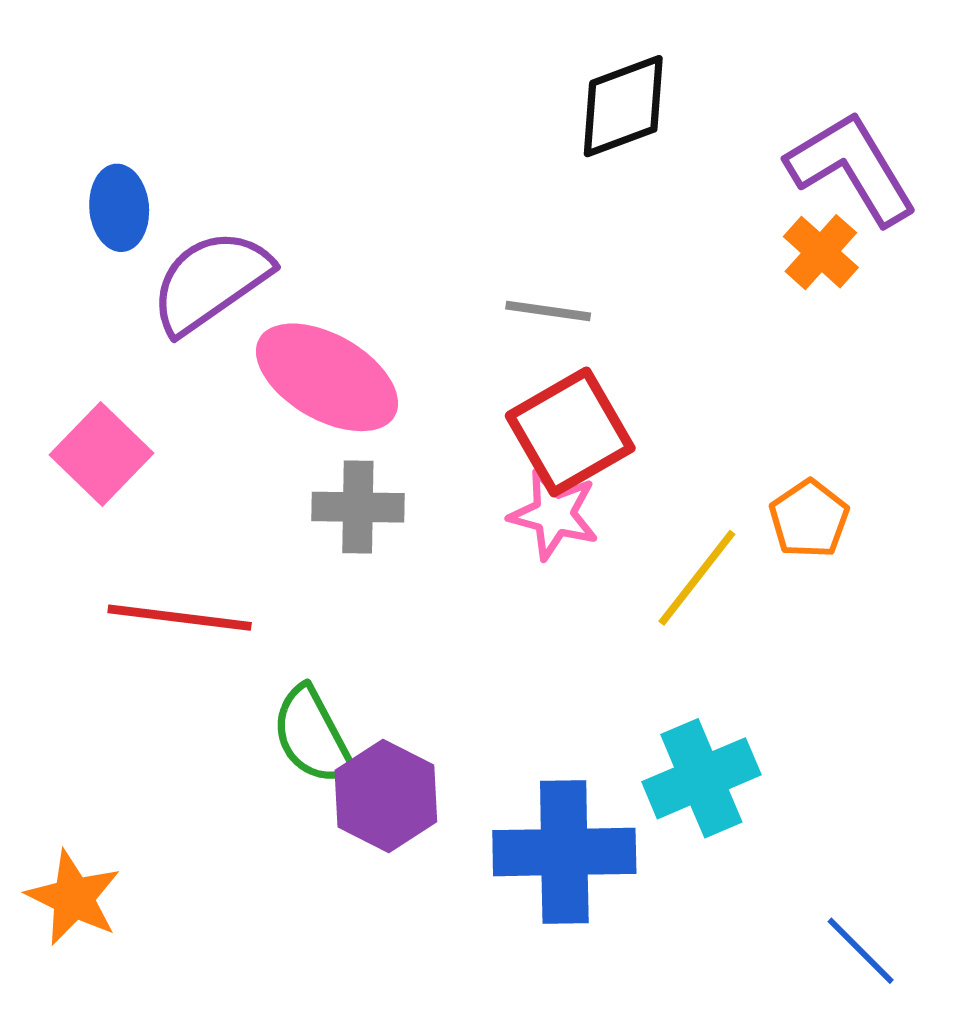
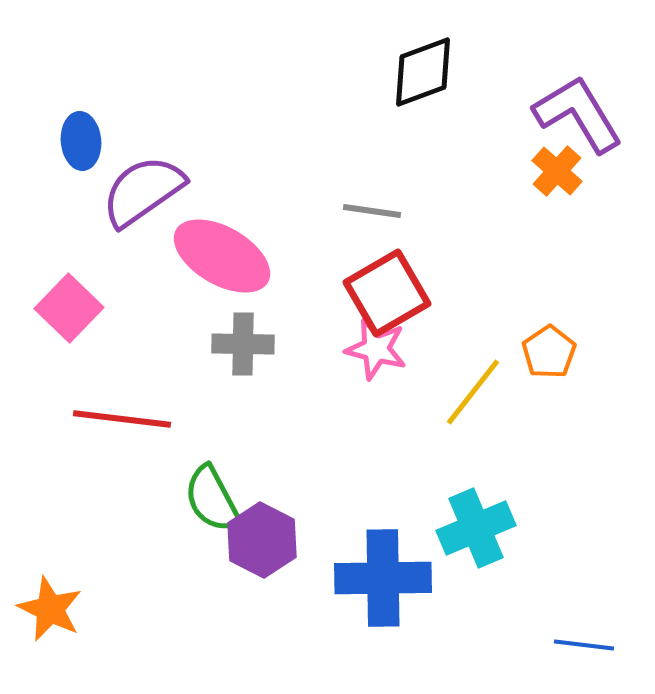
blue line: (861, 951) -> (584, 645), turned -38

